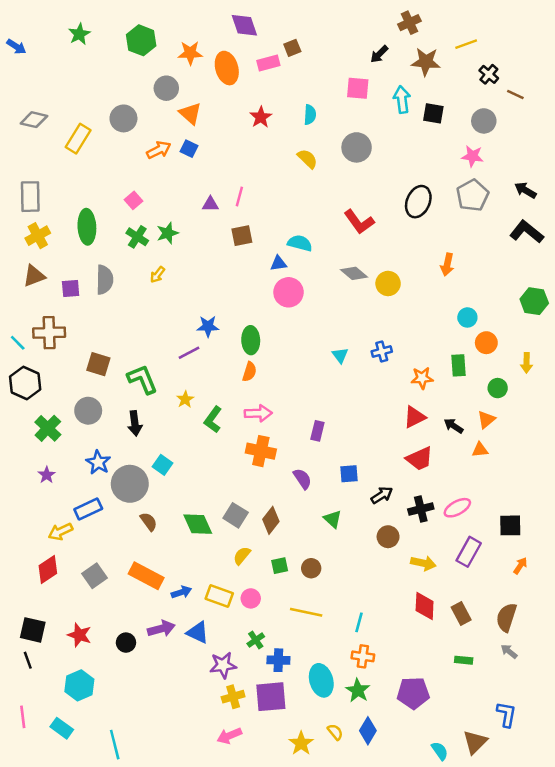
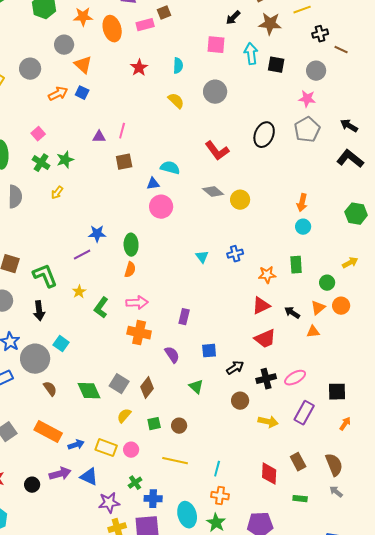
black cross: (489, 74) -> (320, 34), turned 35
orange arrow: (447, 265) -> (302, 203), moved
orange circle: (486, 343) -> (341, 306), moved
yellow arrow: (527, 363) -> (350, 263), turned -119
red diamond: (425, 606) -> (269, 474), moved
brown semicircle: (506, 617) -> (334, 465), turned 140

